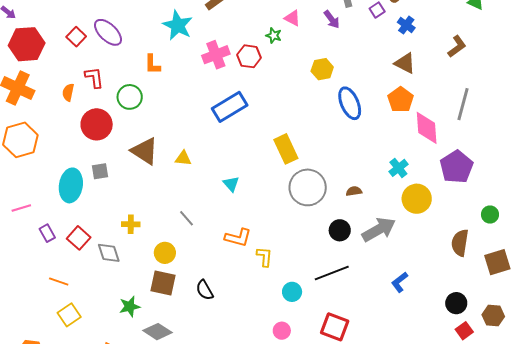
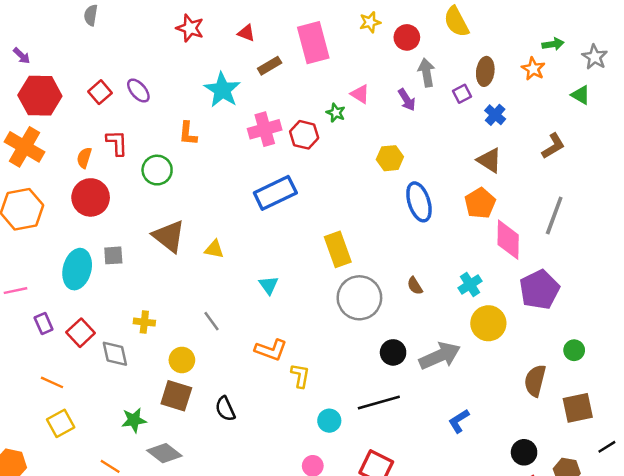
purple ellipse: (108, 32) -> (138, 91), size x0.7
red circle: (97, 124) -> (91, 197), moved
brown semicircle: (354, 191) -> (415, 286), moved, turned -119

